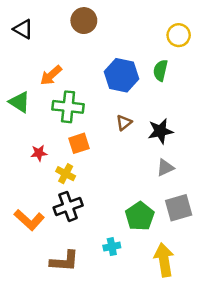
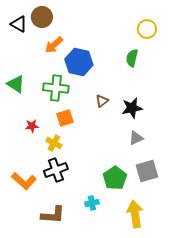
brown circle: (84, 21) -> (42, 17), moved
orange arrow: (51, 75) -> (54, 45), moved
blue hexagon: (122, 75) -> (79, 62), moved

